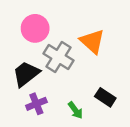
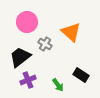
gray cross: (58, 57) -> (45, 44), size x0.6

